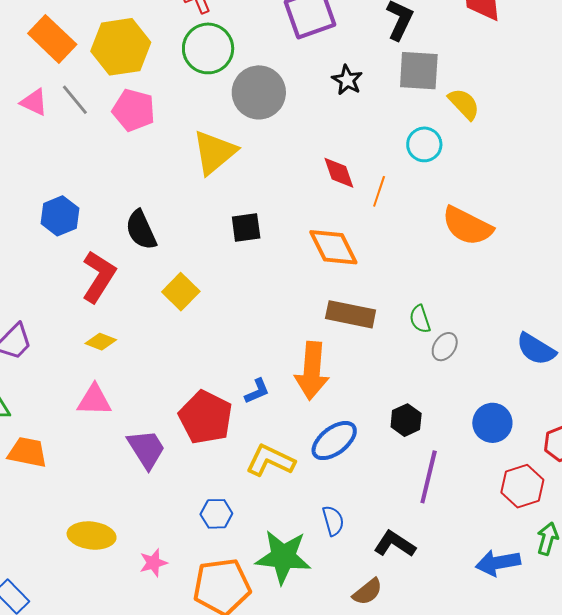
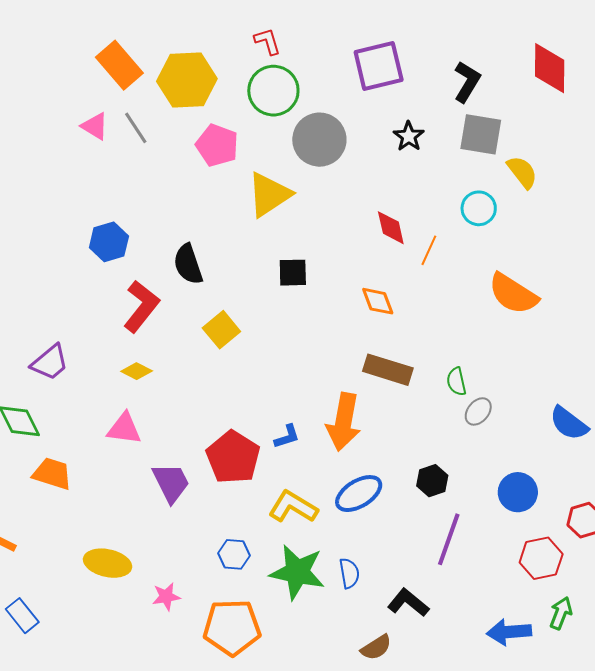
pink pentagon: (134, 110) -> (217, 145), moved
orange diamond: (333, 247) -> (378, 301), size x0.7
green star: (283, 557) -> (297, 572), moved

